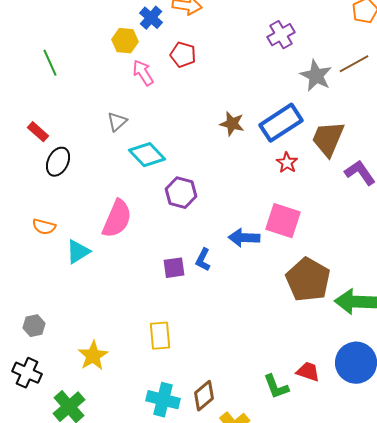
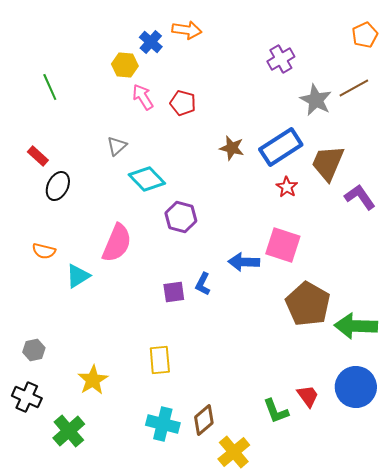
red pentagon: (183, 55) -> (183, 103), moved
red trapezoid: (308, 372) -> (308, 396), turned 35

